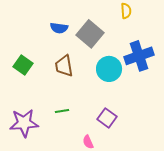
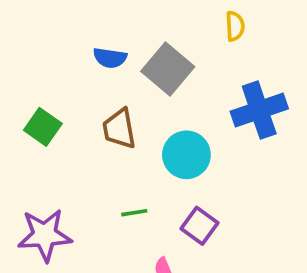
cyan circle: (109, 69) -> (186, 155), moved
green line: (62, 111) -> (134, 213), moved

